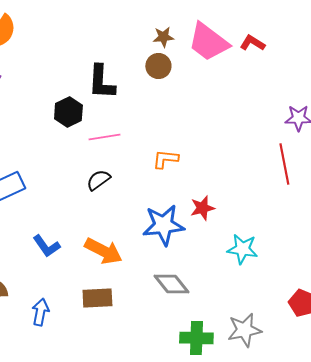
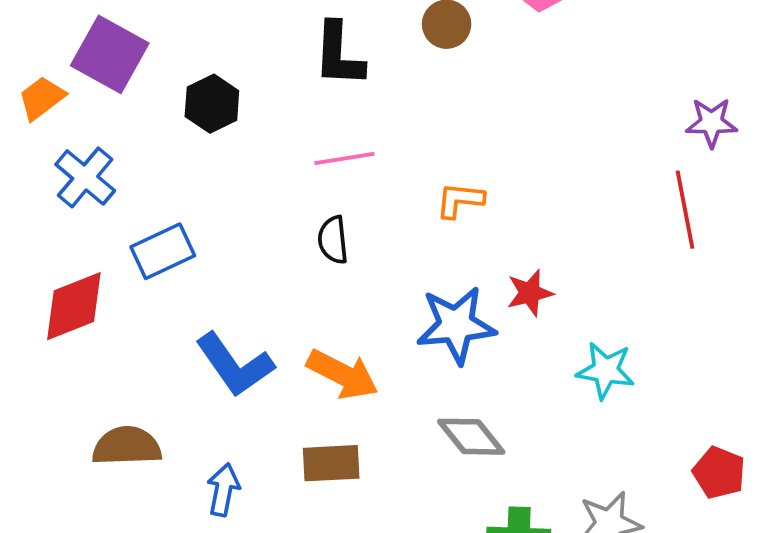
black hexagon: (68, 112) -> (212, 104), moved
black semicircle: (98, 180) -> (333, 240), turned -60
blue L-shape: (46, 246) -> (235, 365), size x1.5

